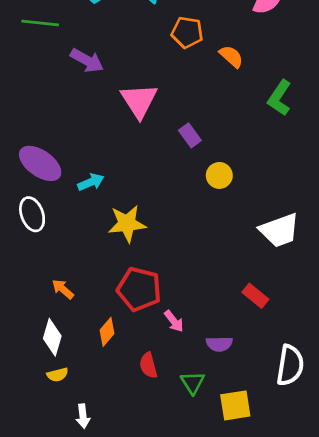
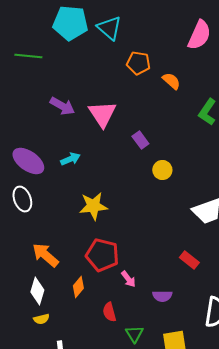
purple arrow: (87, 60) -> (62, 106), moved
cyan arrow: (91, 182) -> (70, 159), moved
orange arrow: (63, 289) -> (45, 255), size x1.6
green triangle: (193, 383) -> (134, 334), moved

